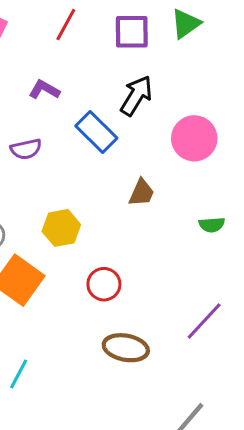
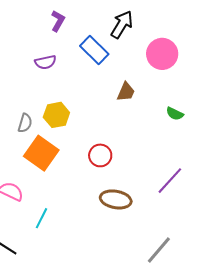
purple L-shape: (44, 90) -> (58, 21), turned 90
green semicircle: (212, 225) -> (175, 114), turned 30
yellow hexagon: (61, 228) -> (56, 115), moved

